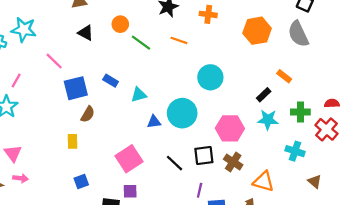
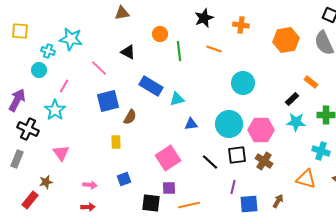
black triangle: (86, 33) -> (128, 52), moved
green line: (141, 43) -> (179, 51), turned 48
blue rectangle: (111, 81) -> (151, 86), size x1.6
blue square: (76, 88) -> (108, 101), moved
cyan circle: (182, 113) -> (229, 124), moved
pink arrow: (20, 178) -> (90, 185), moved
orange triangle: (264, 182) -> (306, 179), moved

